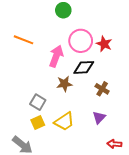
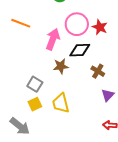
purple triangle: (99, 117) -> (108, 95), moved
yellow trapezoid: (64, 122) -> (61, 103), turned 110

